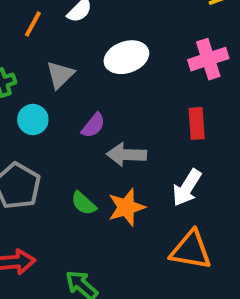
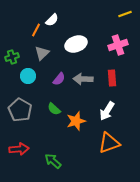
orange line: (33, 24) -> (36, 30), moved
gray arrow: (126, 155) -> (83, 79), moved
green semicircle: (84, 203) -> (54, 109), moved
orange triangle: (191, 250) -> (109, 143), turned -30

